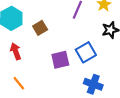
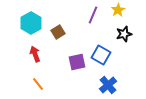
blue square: (86, 52) -> (101, 55), turned -30
blue cross: (93, 84) -> (108, 85), turned 30

